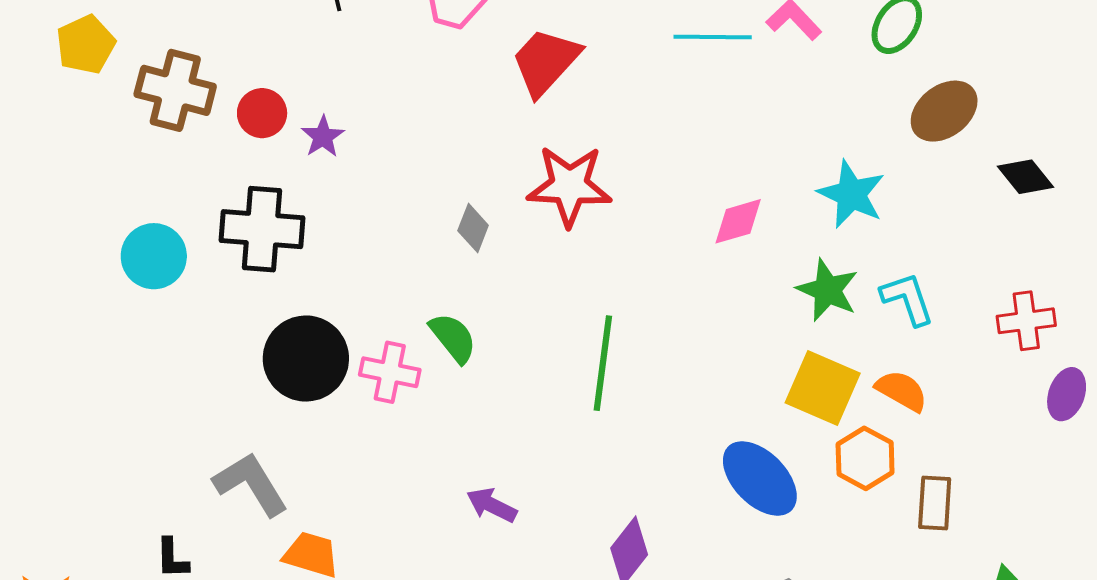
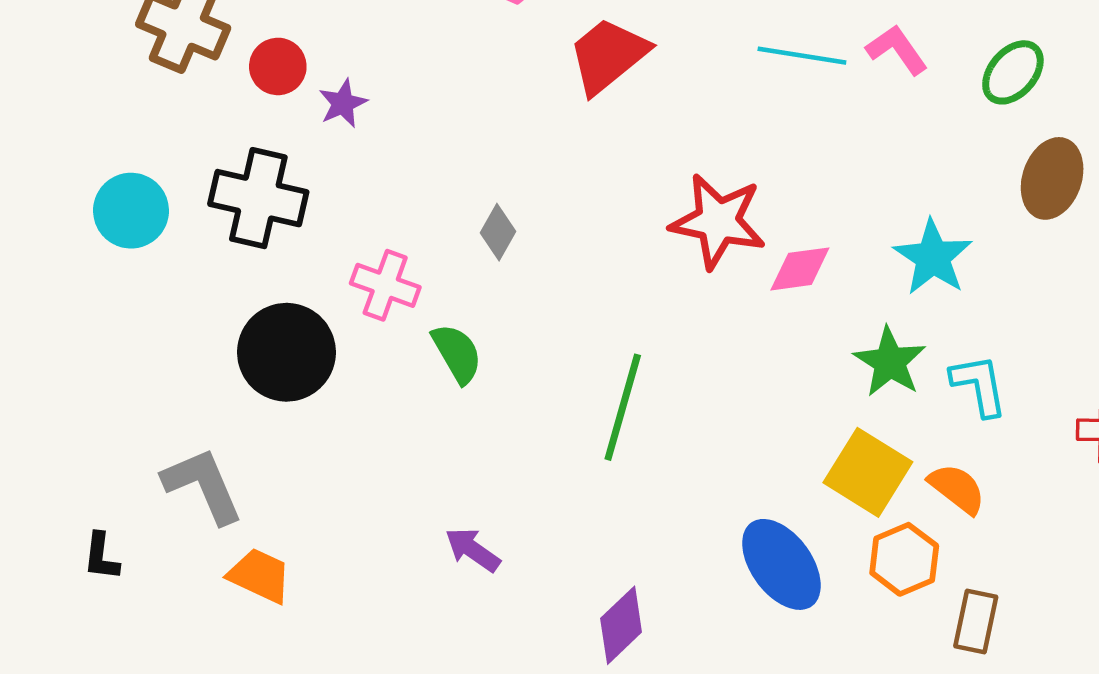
brown ellipse: (944, 111) -> (1052, 178), turned -42
red star: (569, 186) -> (718, 221), moved
pink cross: (390, 372) -> (385, 285), moved

